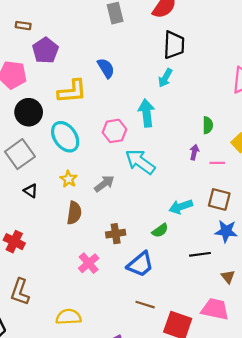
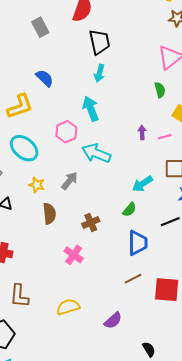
green semicircle: (208, 125) -> (160, 90), moved
blue trapezoid: (140, 264) -> (138, 243), moved, turned -36
brown line: (145, 305) -> (133, 279), turned -30

